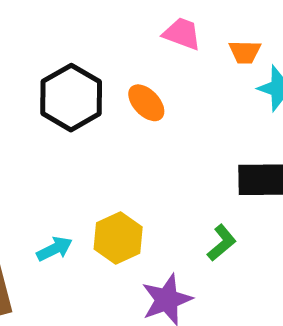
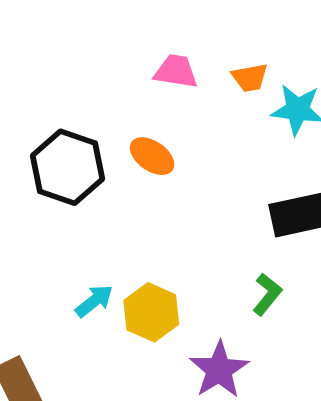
cyan arrow: (54, 249) -> (94, 301), moved

